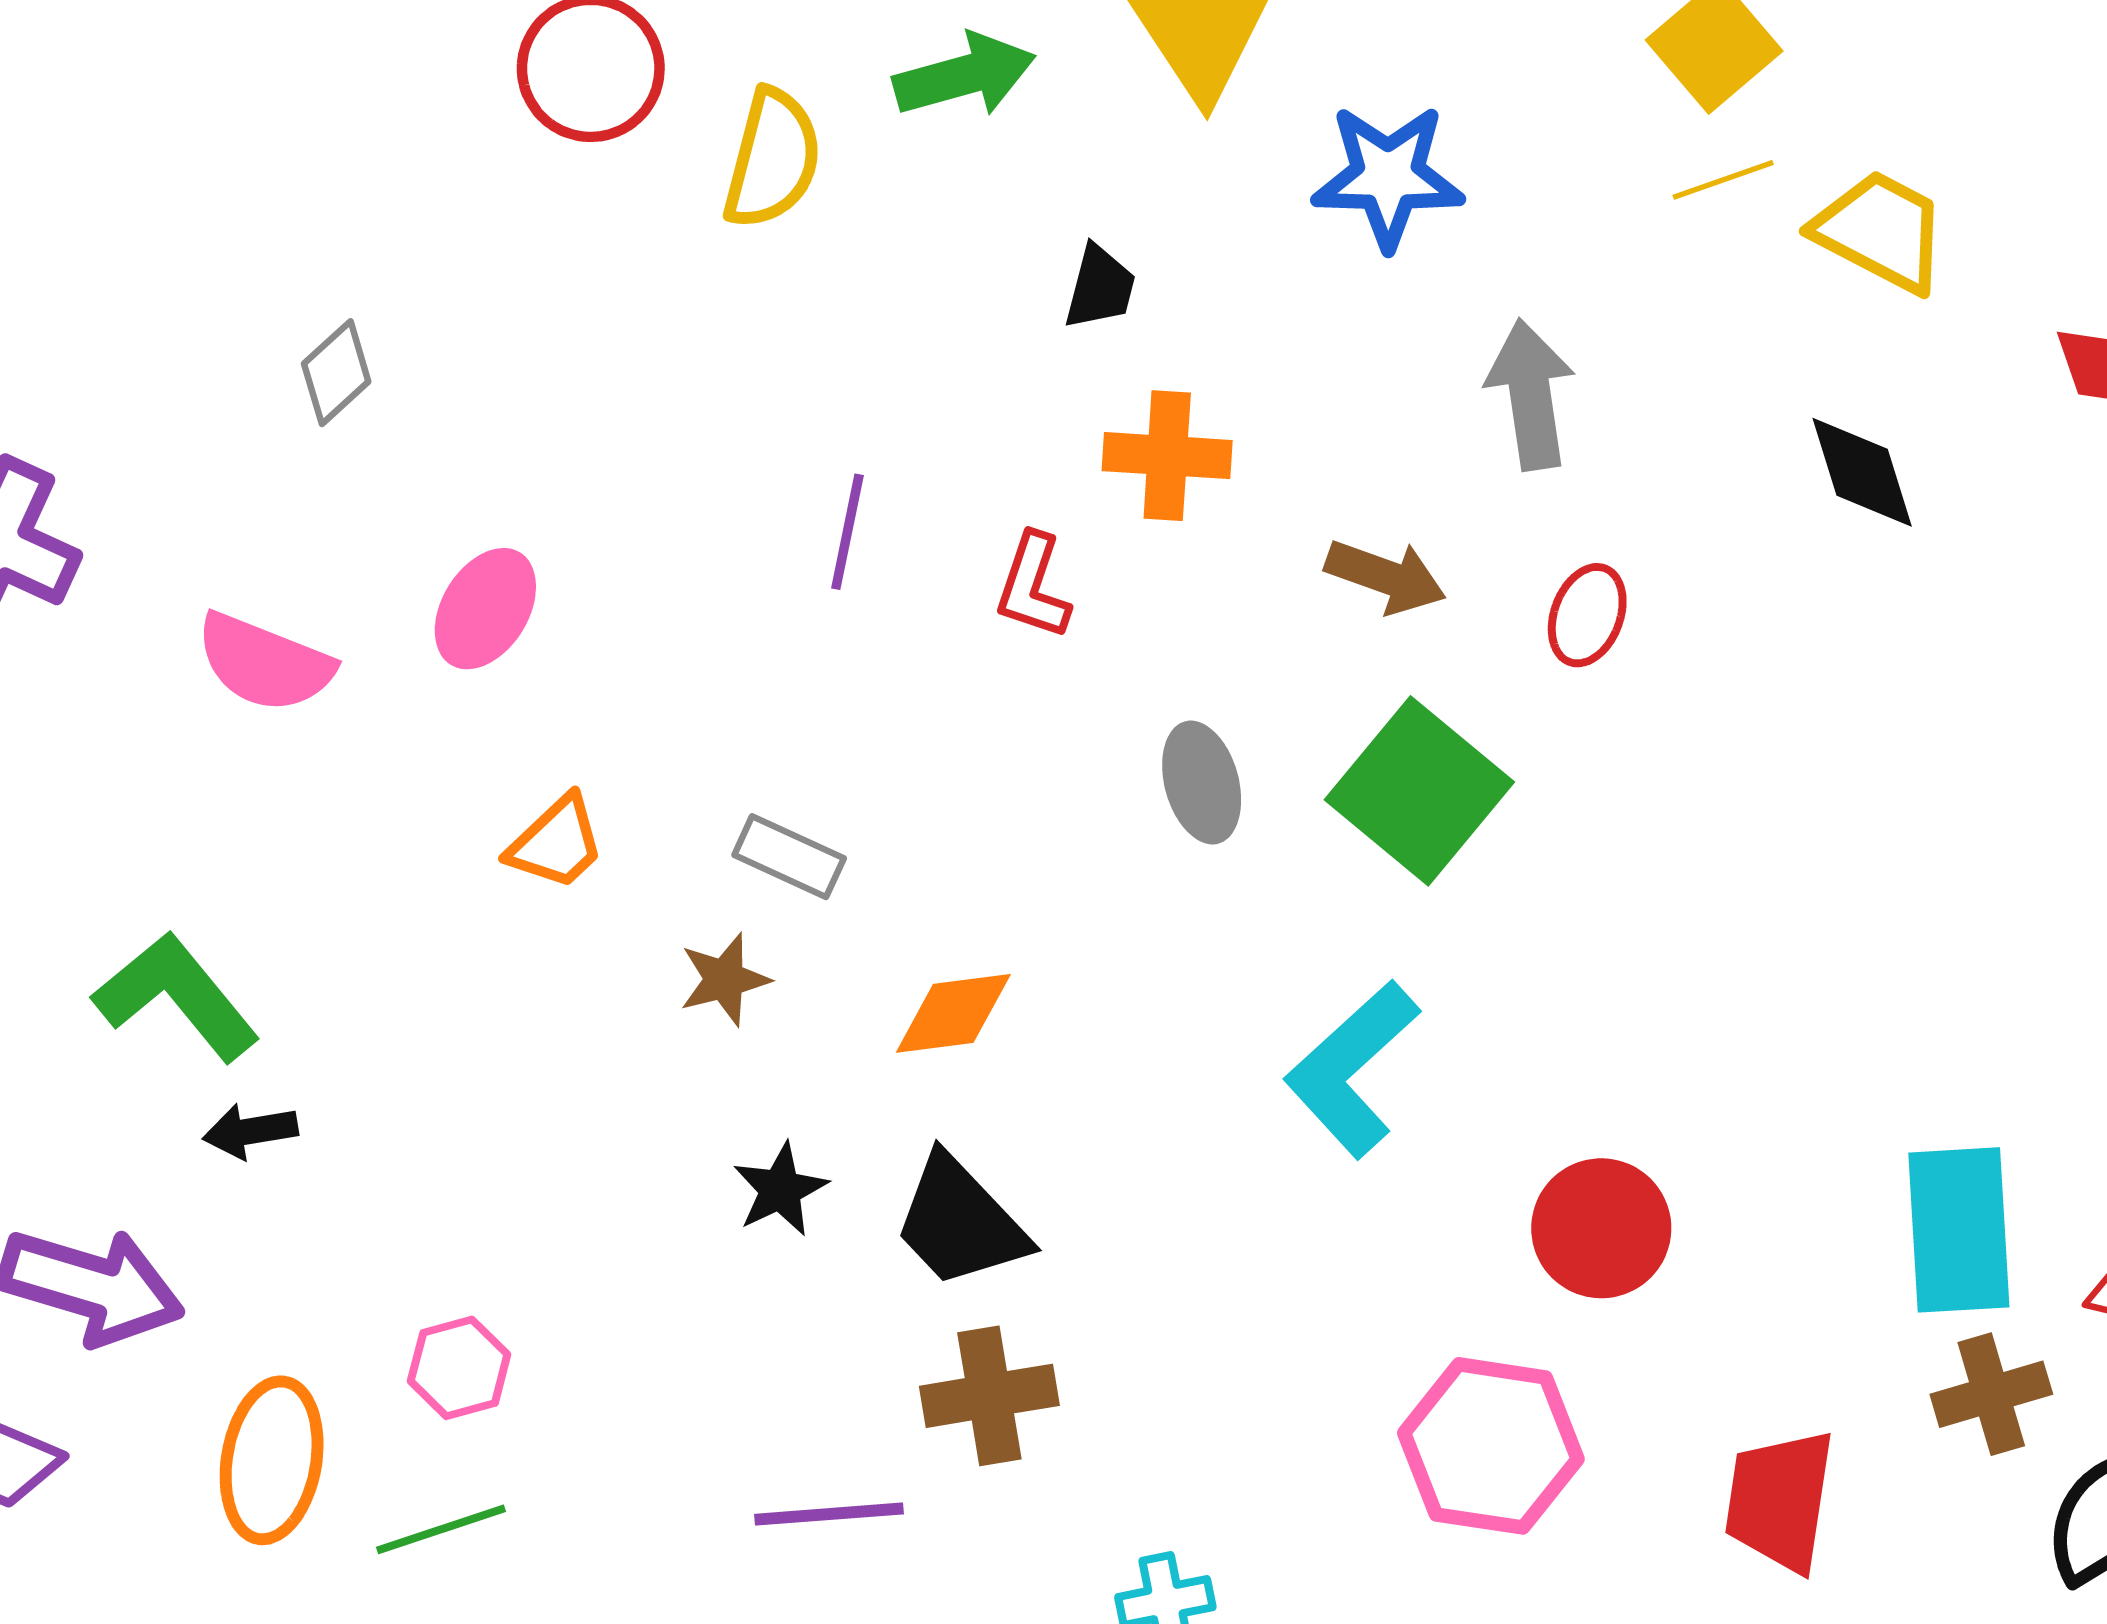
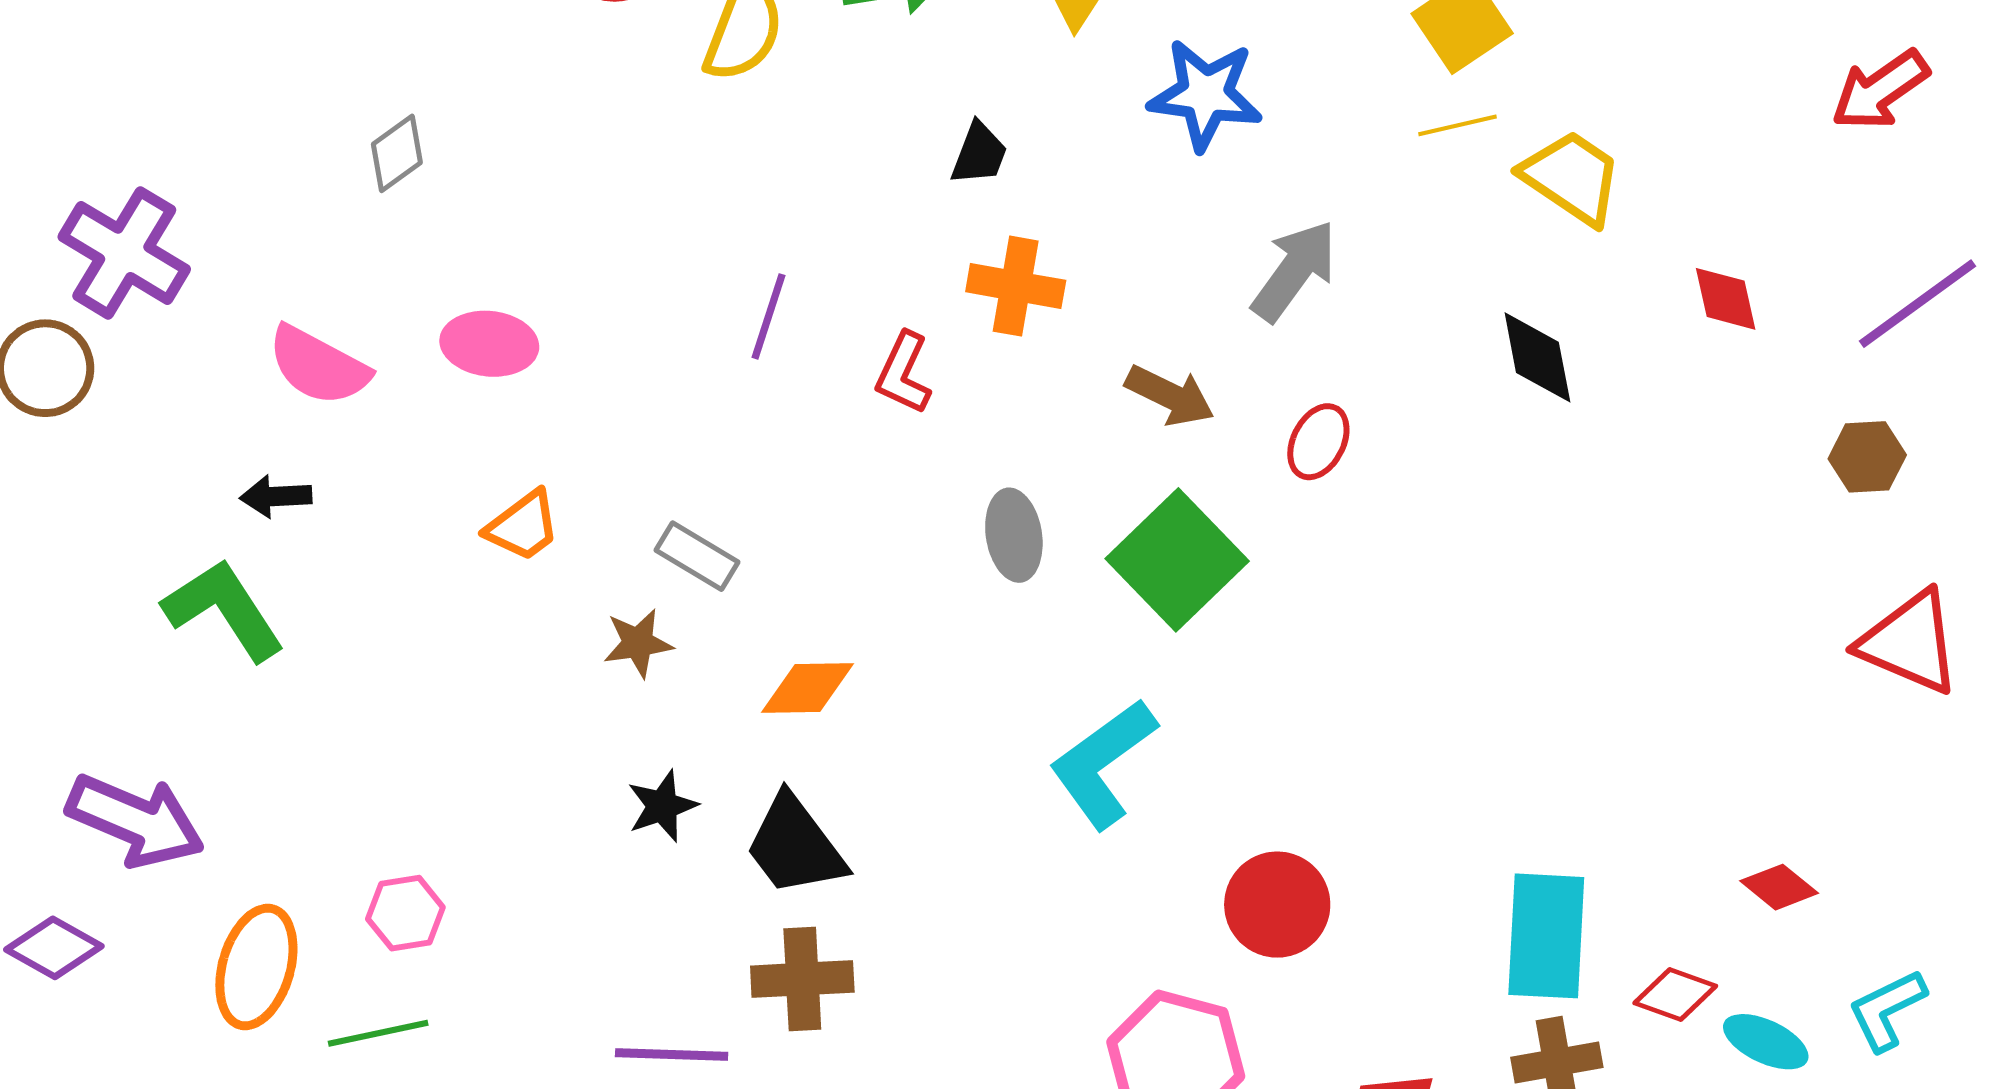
gray arrow: (1530, 395) -> (1294, 271), turned 38
pink ellipse: (485, 609) -> (489, 344), turned 58
black arrow: (250, 1131) -> (276, 496), moved

